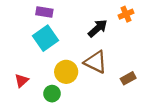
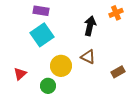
black arrow: (98, 28) -> (90, 26), turned -36
brown triangle: (96, 62) -> (88, 57), size x0.7

